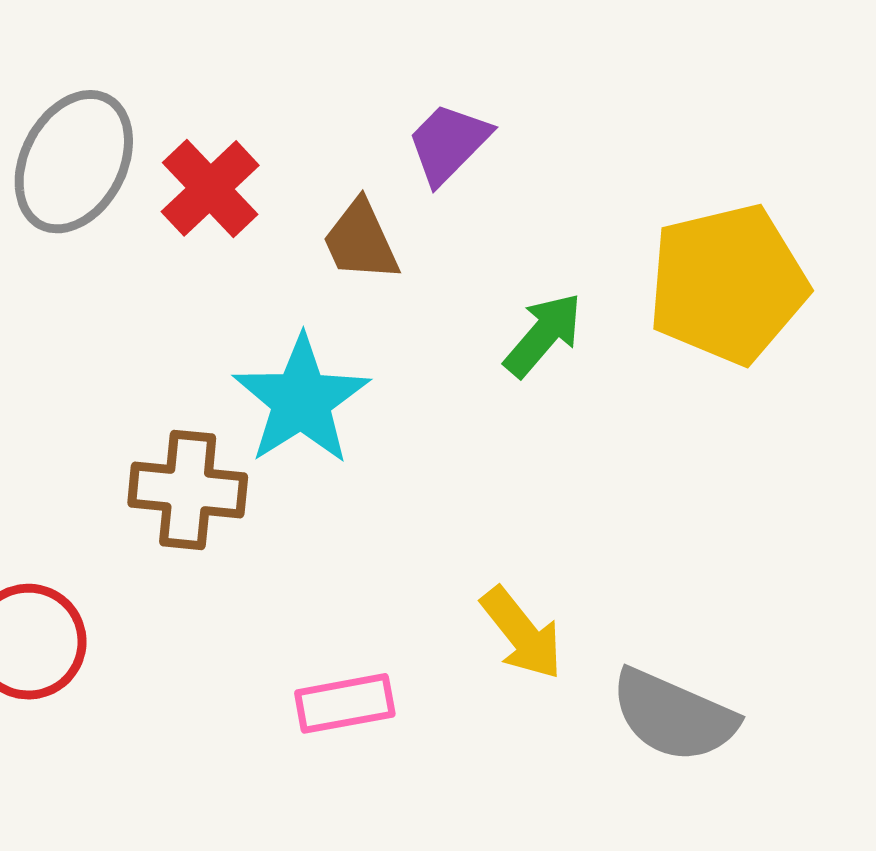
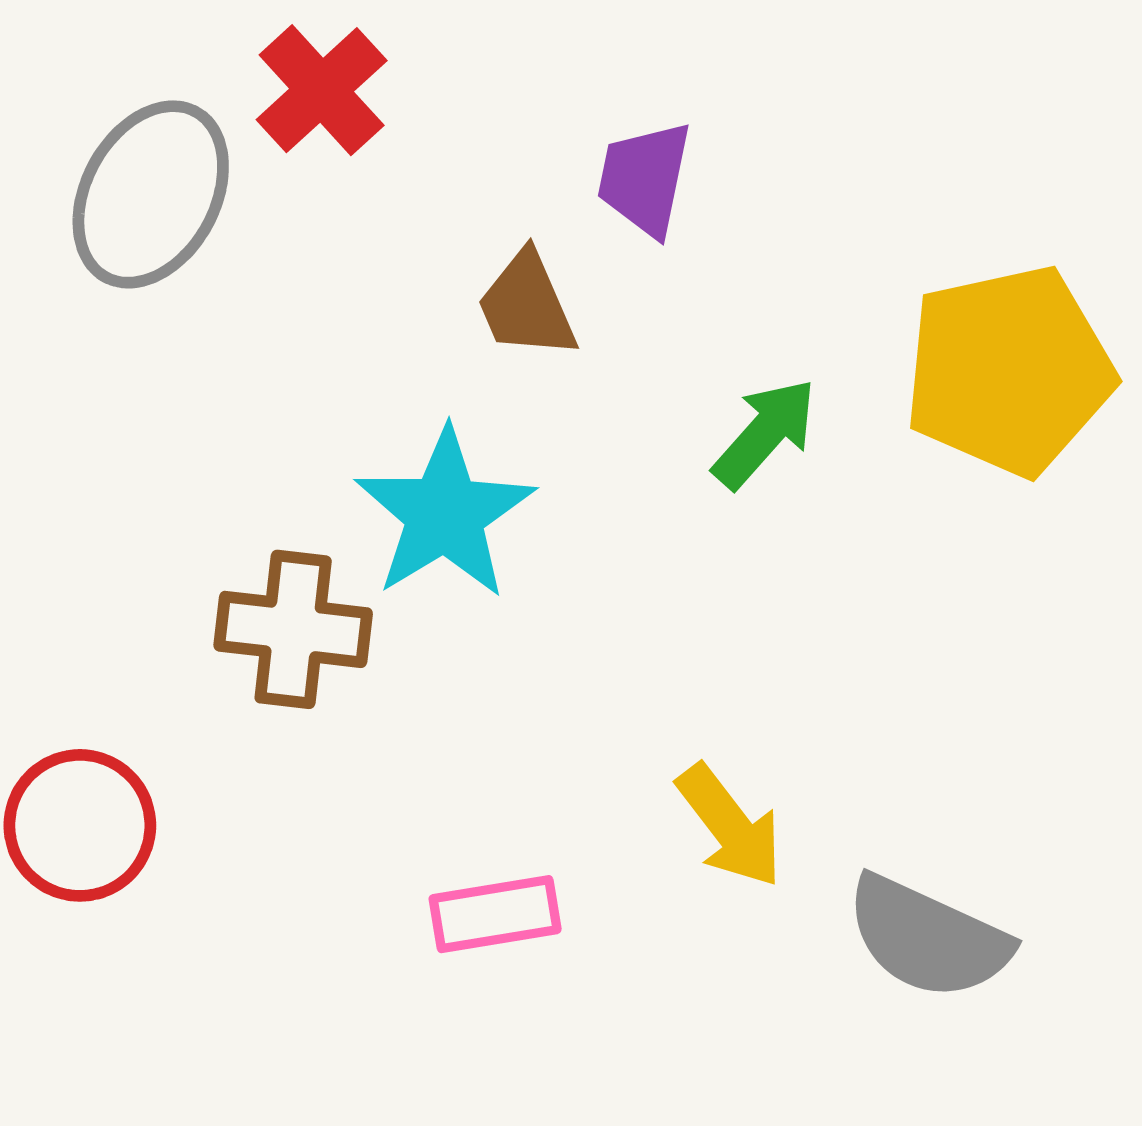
purple trapezoid: (448, 143) -> (645, 179), turned -34
red cross: (210, 188) -> (322, 90), moved

